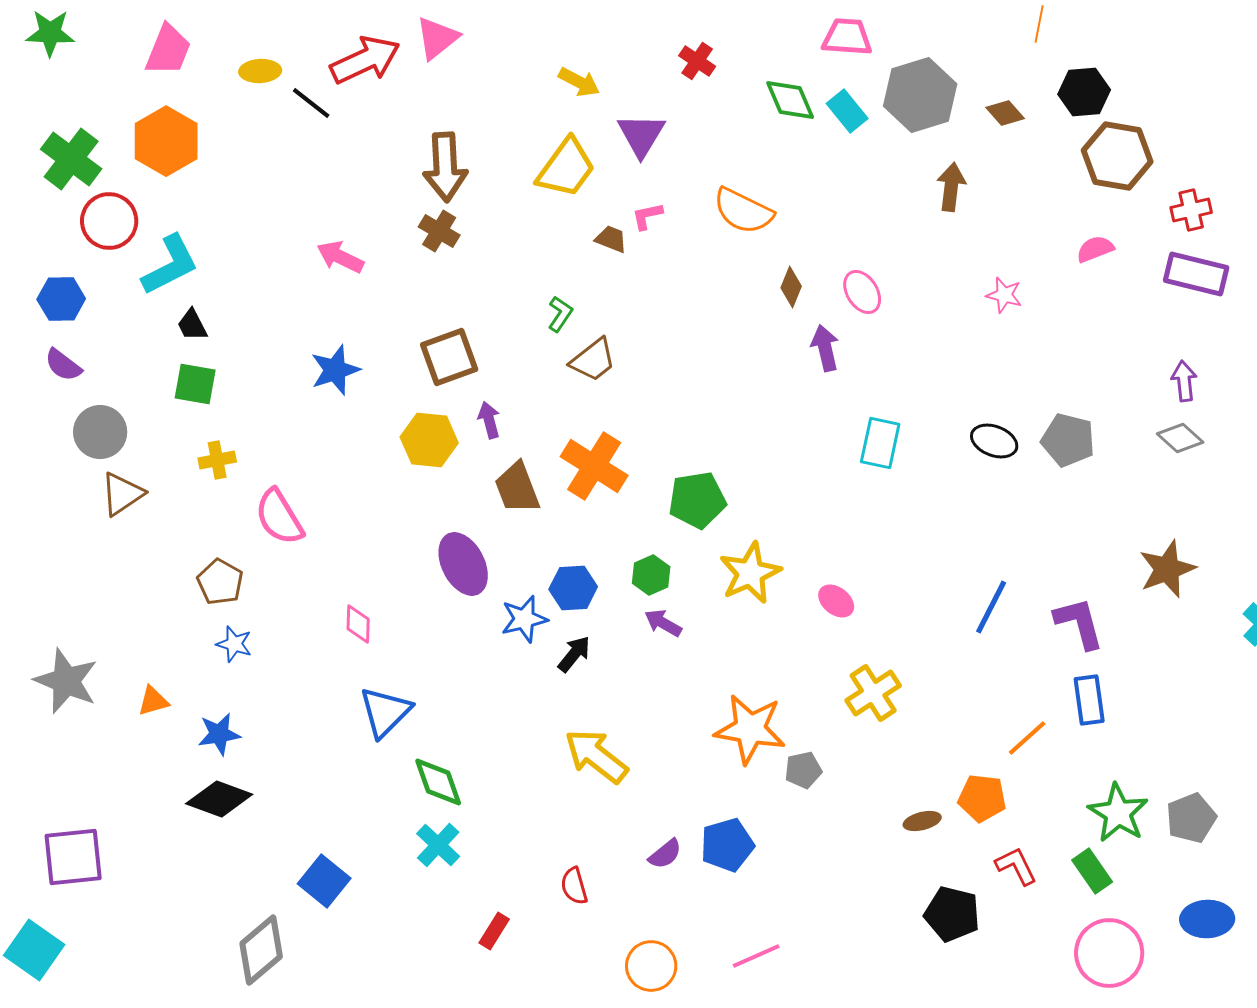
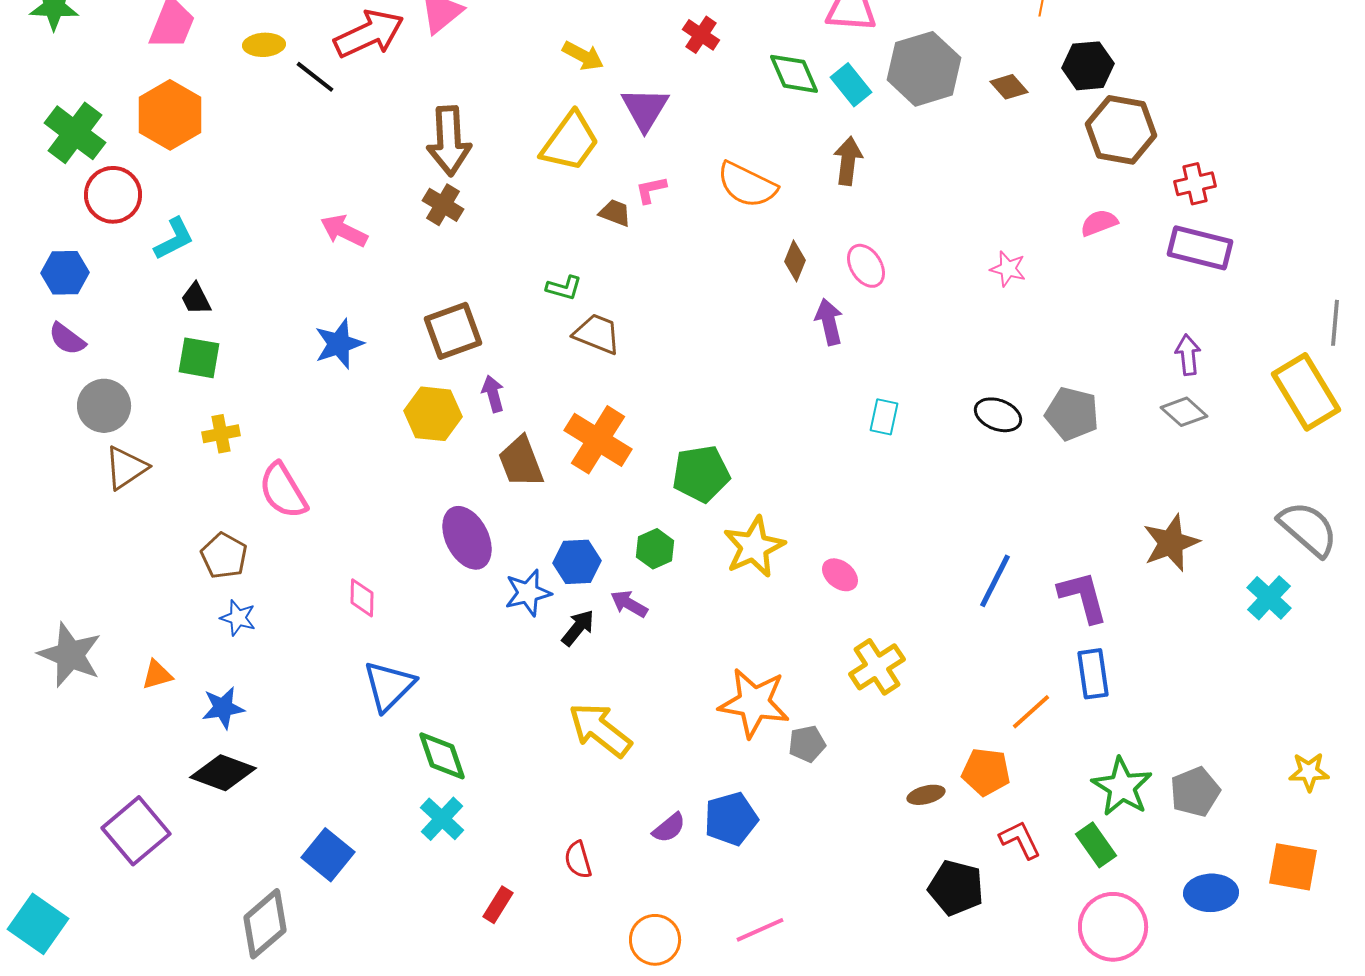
brown arrow: (951, 187) -> (848, 161), moved
cyan L-shape: (170, 265) -> (174, 239), size x0.7
green L-shape: (560, 314) -> (564, 288), turned 72
brown trapezoid: (593, 360) -> (597, 334), turned -120
cyan rectangle: (880, 443) -> (884, 417), size x0.7
purple arrow: (663, 623) -> (629, 604), moved
purple square: (73, 857) -> (136, 831), moved, turned -34

